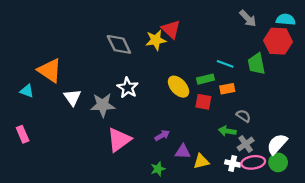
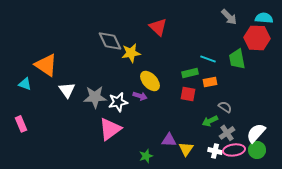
yellow star: (156, 40) -> (131, 53), moved
yellow ellipse: (178, 87) -> (150, 81), moved
white star: (128, 88) -> (118, 102), moved, turned 30
green arrow: (227, 131) -> (210, 121), turned -35
purple arrow: (162, 135) -> (140, 96), moved, turned 48
yellow triangle: (201, 161) -> (186, 149), turned -42

